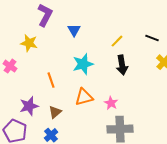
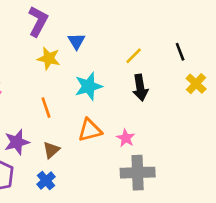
black line: (152, 38) -> (180, 52), turned 48
yellow star: (29, 43) -> (49, 58), moved

